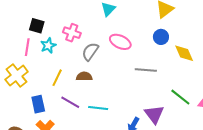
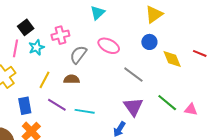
black square: (37, 26) -> (26, 27), turned 35
pink cross: (72, 33) -> (60, 35), turned -36
gray line: (146, 70) -> (133, 75), turned 30
purple triangle: (154, 114) -> (133, 107), moved

